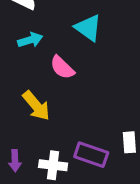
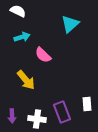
cyan triangle: (88, 28) -> (70, 24), moved, turned 42
purple rectangle: (91, 155) -> (62, 112), turned 50

